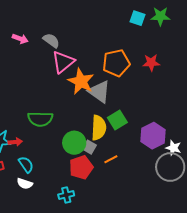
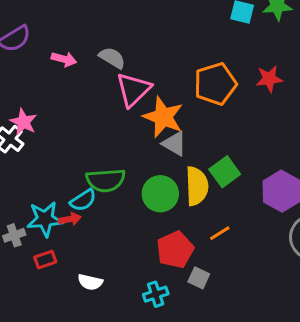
gray triangle: (99, 92) -> (174, 144), moved, size x0.7
green circle: (74, 143) -> (160, 194), moved
gray square: (89, 147) -> (199, 278), moved
cyan semicircle: (26, 165) -> (83, 200), moved, turned 96

